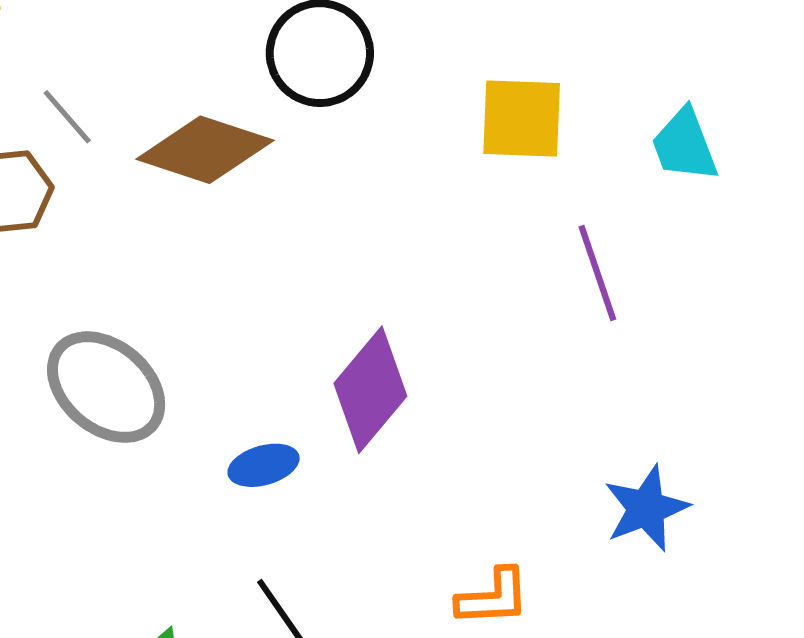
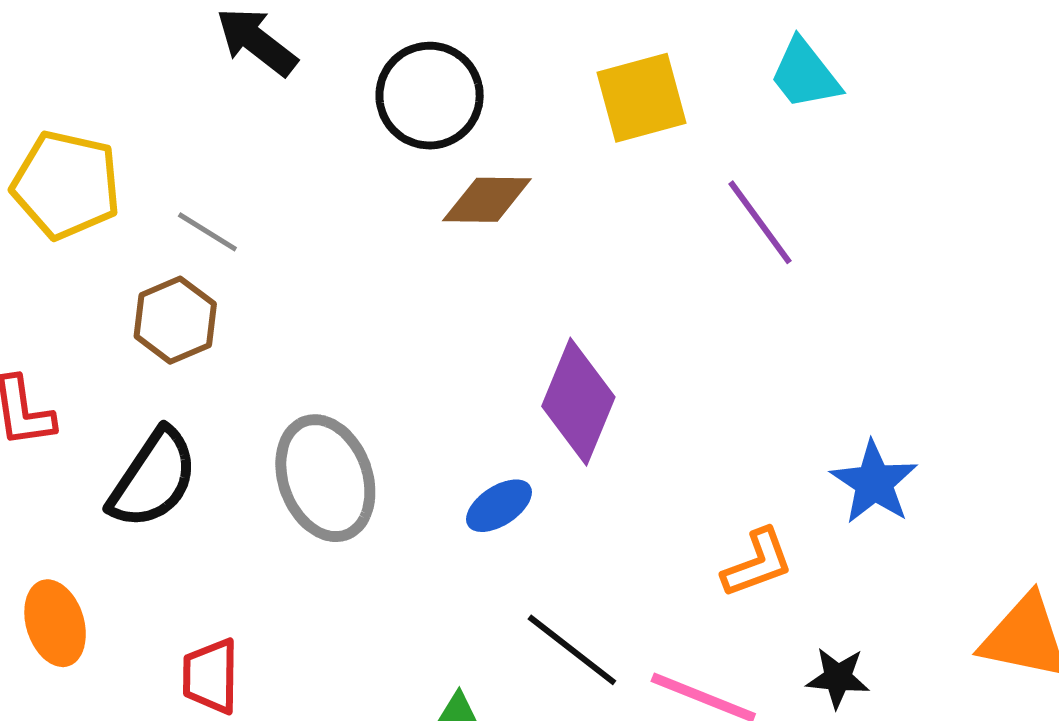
brown diamond: (205, 150) -> (487, 200), moved, size x0.7
gray ellipse: (106, 387) -> (325, 478), turned 47
blue star: (646, 508) -> (874, 482), moved

